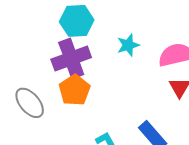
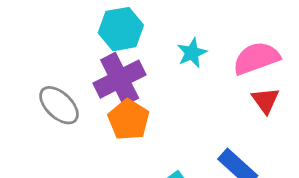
gray ellipse: (30, 103) -> (59, 105), moved

